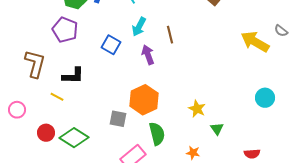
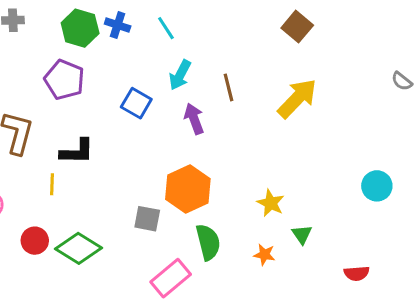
yellow arrow: (255, 42) -> (297, 98), moved, turned 104
yellow line: (57, 97) -> (52, 184), turned 64
orange star: (193, 153) -> (264, 255), moved

